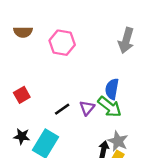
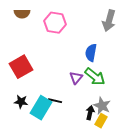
blue semicircle: (112, 89) -> (91, 53), moved
red square: (22, 95) -> (21, 67), size x1.6
black line: (62, 109) -> (55, 101), moved, turned 48

